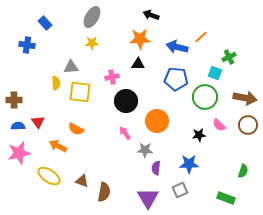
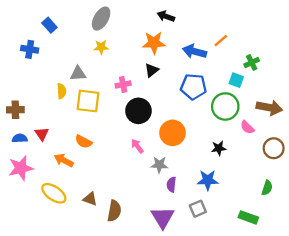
black triangle: (138, 64) -> (152, 70), turned -40
pink semicircle: (219, 125) -> (247, 127), moved
brown circle: (248, 125) -> (274, 148), moved

